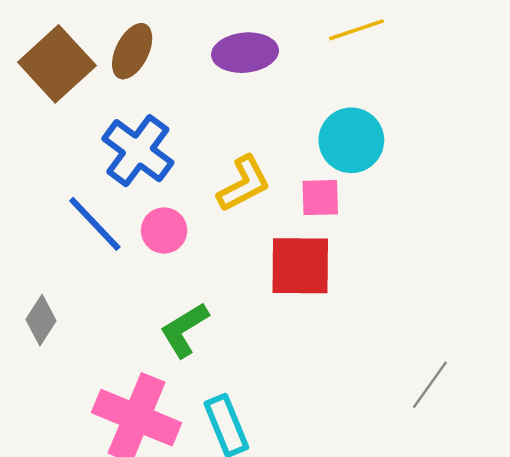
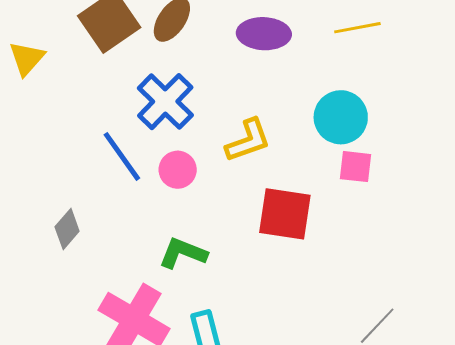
pink square: (320, 198) -> (356, 167), moved
green L-shape: (184, 330) -> (183, 253), turned 45

